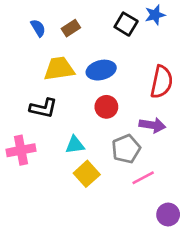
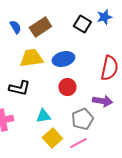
brown rectangle: (71, 28) -> (40, 27), size x1.5
pink line: (143, 178) -> (78, 143), moved

